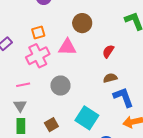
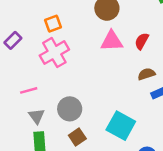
pink triangle: (67, 47) -> (112, 41), moved
pink line: (23, 85) -> (29, 90), moved
gray circle: (60, 86) -> (70, 109), moved

